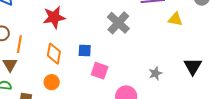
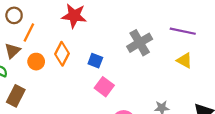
yellow triangle: (175, 19) -> (184, 60), moved
orange circle: (52, 82) -> (36, 62), moved

